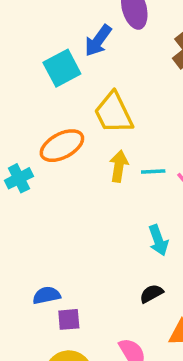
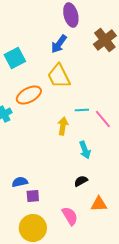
blue arrow: (98, 41) -> (59, 44), moved
cyan square: (62, 68) -> (15, 58), moved
yellow arrow: (119, 166) -> (63, 126), moved

